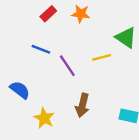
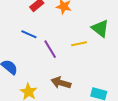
brown arrow: (82, 105) -> (61, 83), turned 90

